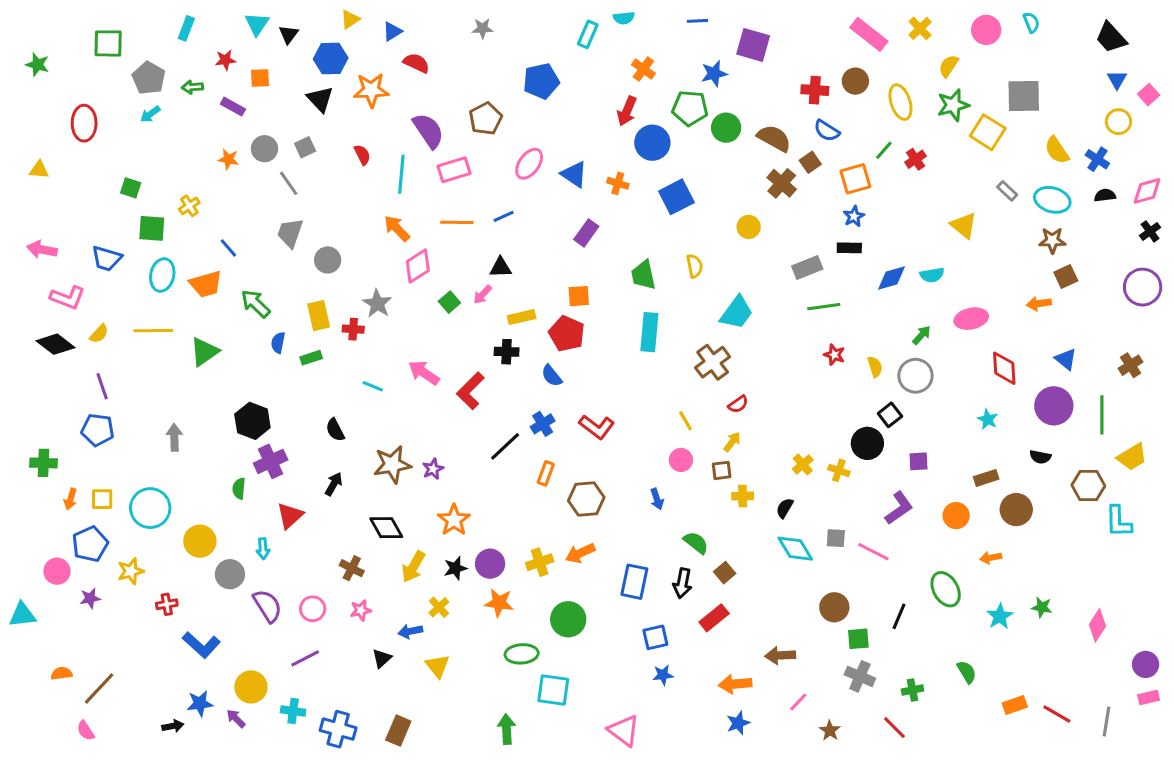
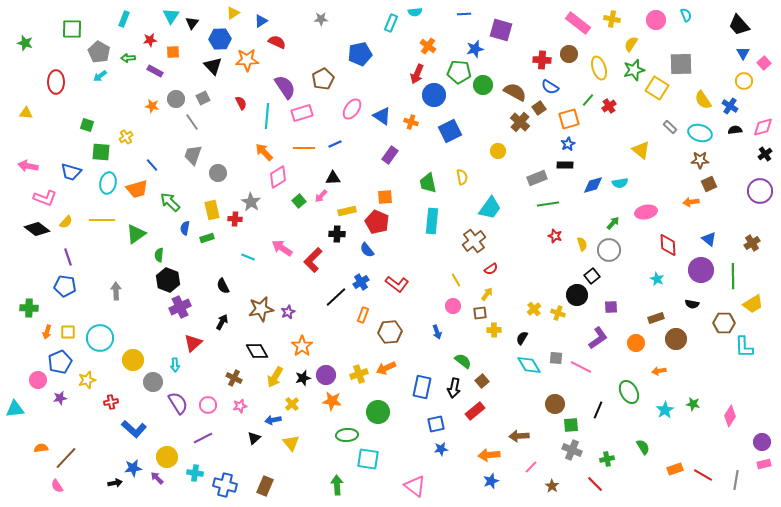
yellow cross: (920, 28) -> (612, 19), turned -35
green semicircle: (239, 489) -> (159, 255), moved

